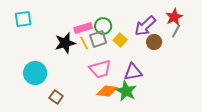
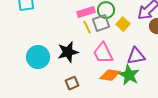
black star: (65, 43) -> (68, 52), moved
pink trapezoid: (100, 69) -> (103, 53), turned 80
brown square: (56, 97) -> (72, 83), moved, turned 32

